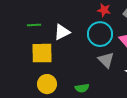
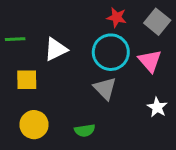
yellow square: (42, 53) -> (27, 80), size x0.7
gray triangle: (106, 60) -> (105, 88), moved

